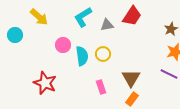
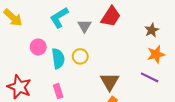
gray triangle: (107, 25) -> (84, 26), turned -48
pink rectangle: (101, 87) -> (58, 91), moved

